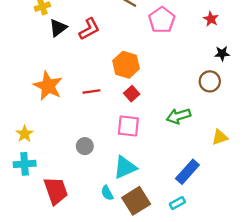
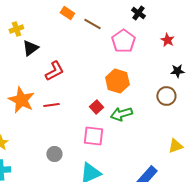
red L-shape: (89, 29) -> (54, 71), moved
orange hexagon: (126, 65) -> (117, 81), moved
red line: (91, 91) -> (51, 105), moved
green arrow: (179, 116) -> (121, 114), moved

